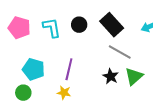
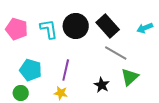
black circle: (79, 25) -> (76, 26), size x1.6
black star: (111, 76) -> (102, 85), moved

